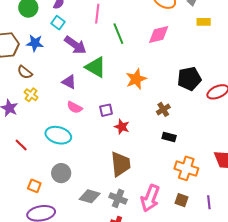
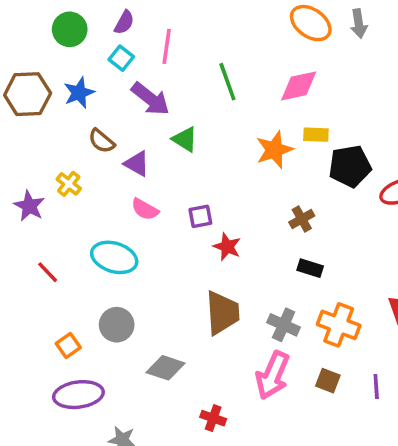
pink line: (97, 14) -> (167, 46), moved
yellow rectangle: (204, 22) -> (316, 135), moved
blue star: (35, 43) -> (79, 93), turned -30
green triangle: (96, 67) -> (185, 139), size x0.7
brown semicircle: (25, 72) -> (102, 141), moved
orange star: (136, 79) -> (274, 150), moved
orange square: (34, 186) -> (68, 346), turned 32
gray cross: (118, 198) -> (284, 325), moved

